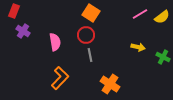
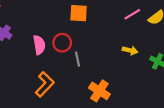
orange square: (91, 13) -> (79, 13), turned -30
red circle: (86, 35) -> (62, 43), moved

